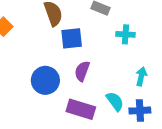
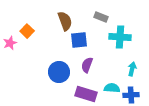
cyan cross: (125, 34) -> (120, 37), size x1.5
cyan semicircle: (115, 101) -> (112, 88), turned -49

